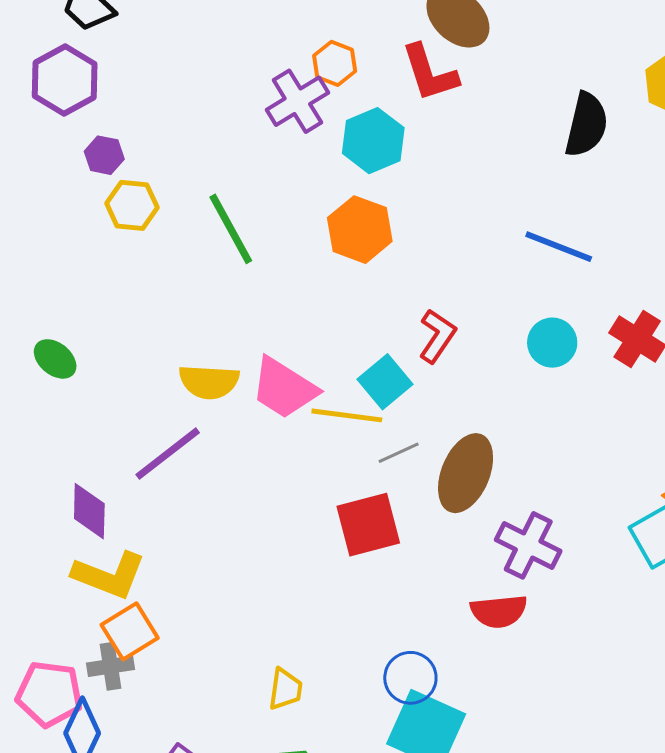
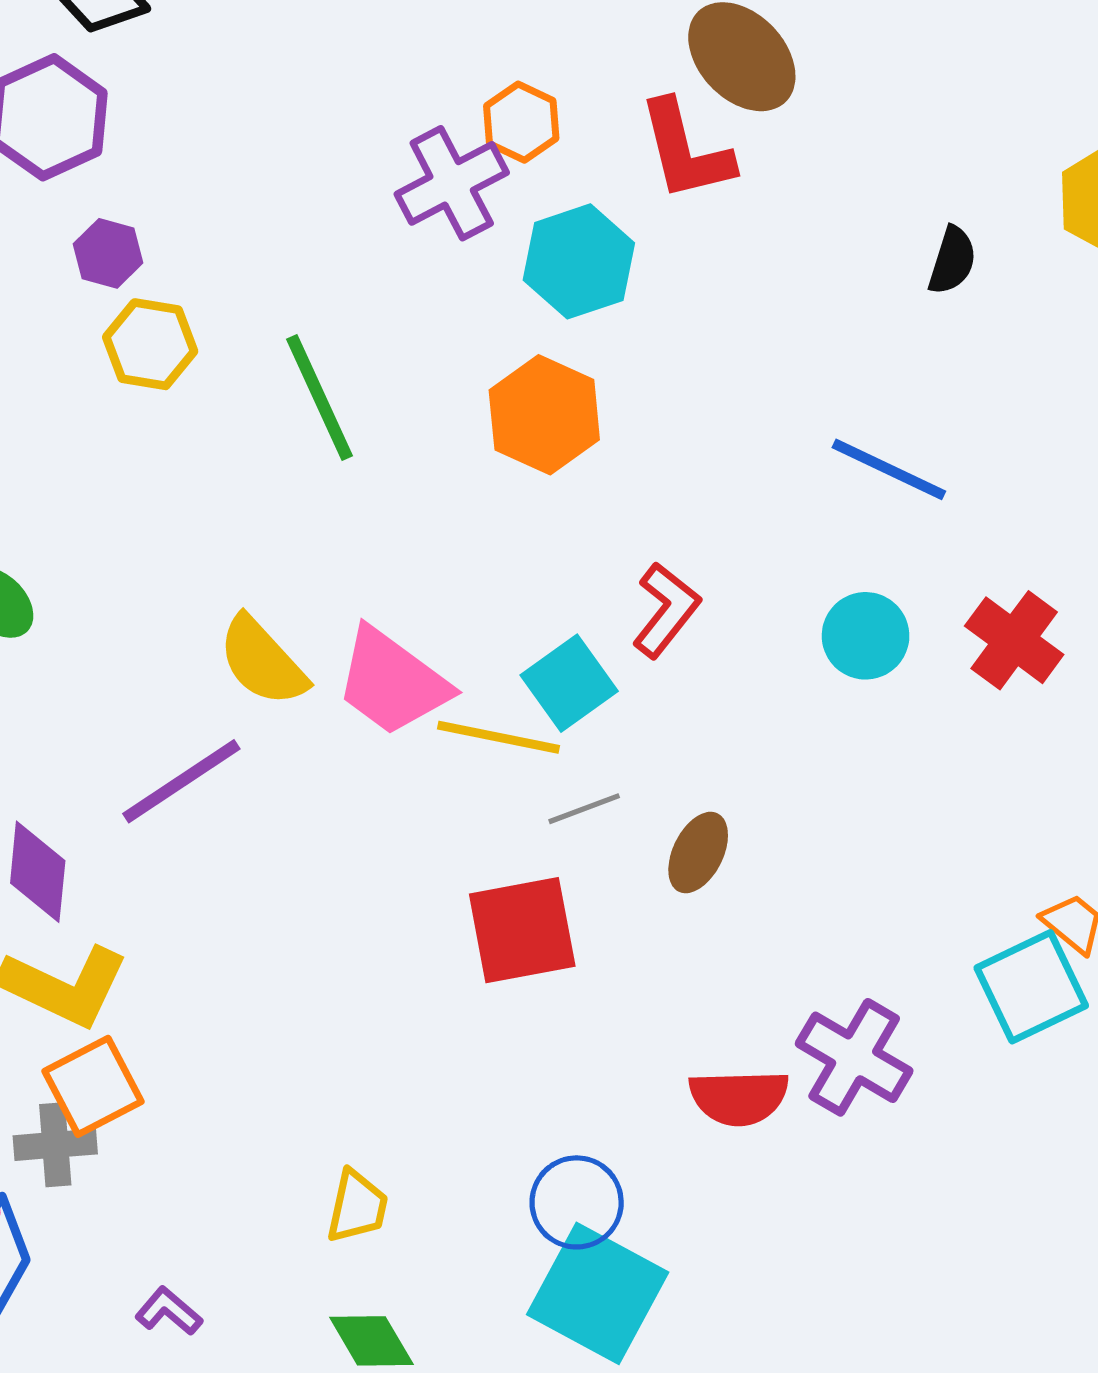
black semicircle: (586, 125) -> (952, 260), size x0.6
yellow semicircle: (209, 382) -> (262, 661), turned 40
brown ellipse: (466, 473) -> (698, 853), size x0.6
purple cross: (528, 545) -> (854, 1057), moved

